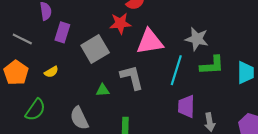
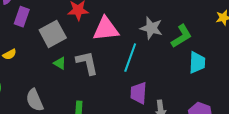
green L-shape: (212, 65) -> (181, 36), moved, turned -30
green triangle: (103, 90) -> (60, 63), moved, turned 32

